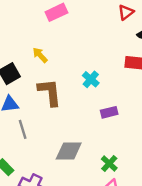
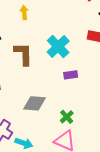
yellow arrow: (40, 55) -> (24, 12), moved, turned 32
cyan cross: (91, 79) -> (58, 46), size x1.6

